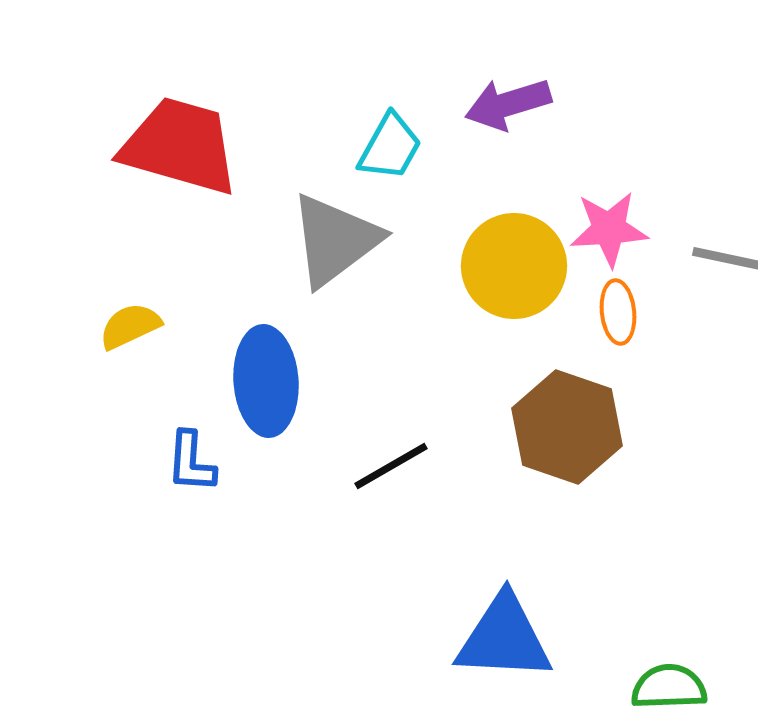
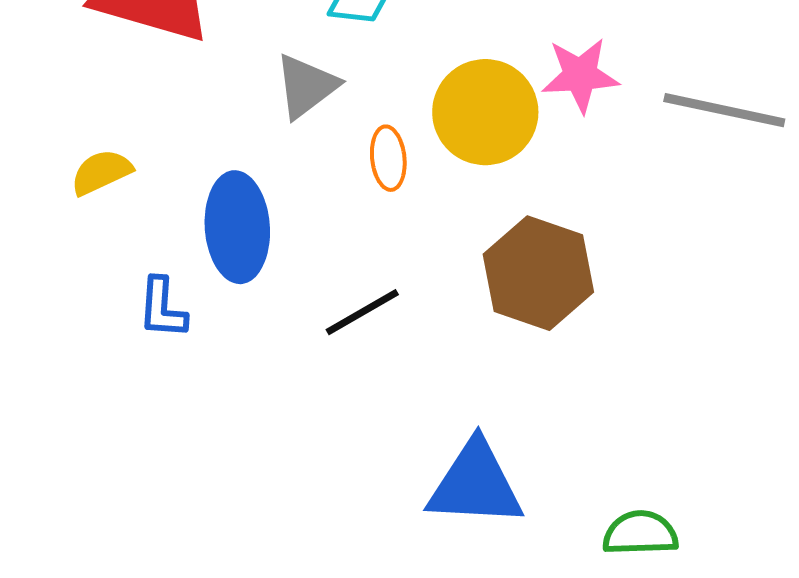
gray triangle: (335, 240) -> (306, 86), size x0.7
orange ellipse: (618, 312) -> (388, 158), moved

